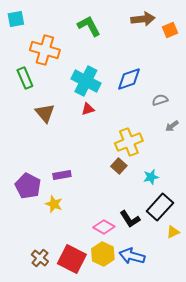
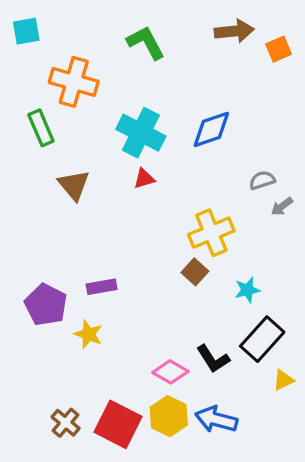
gray semicircle: (160, 100) -> (262, 180), moved

